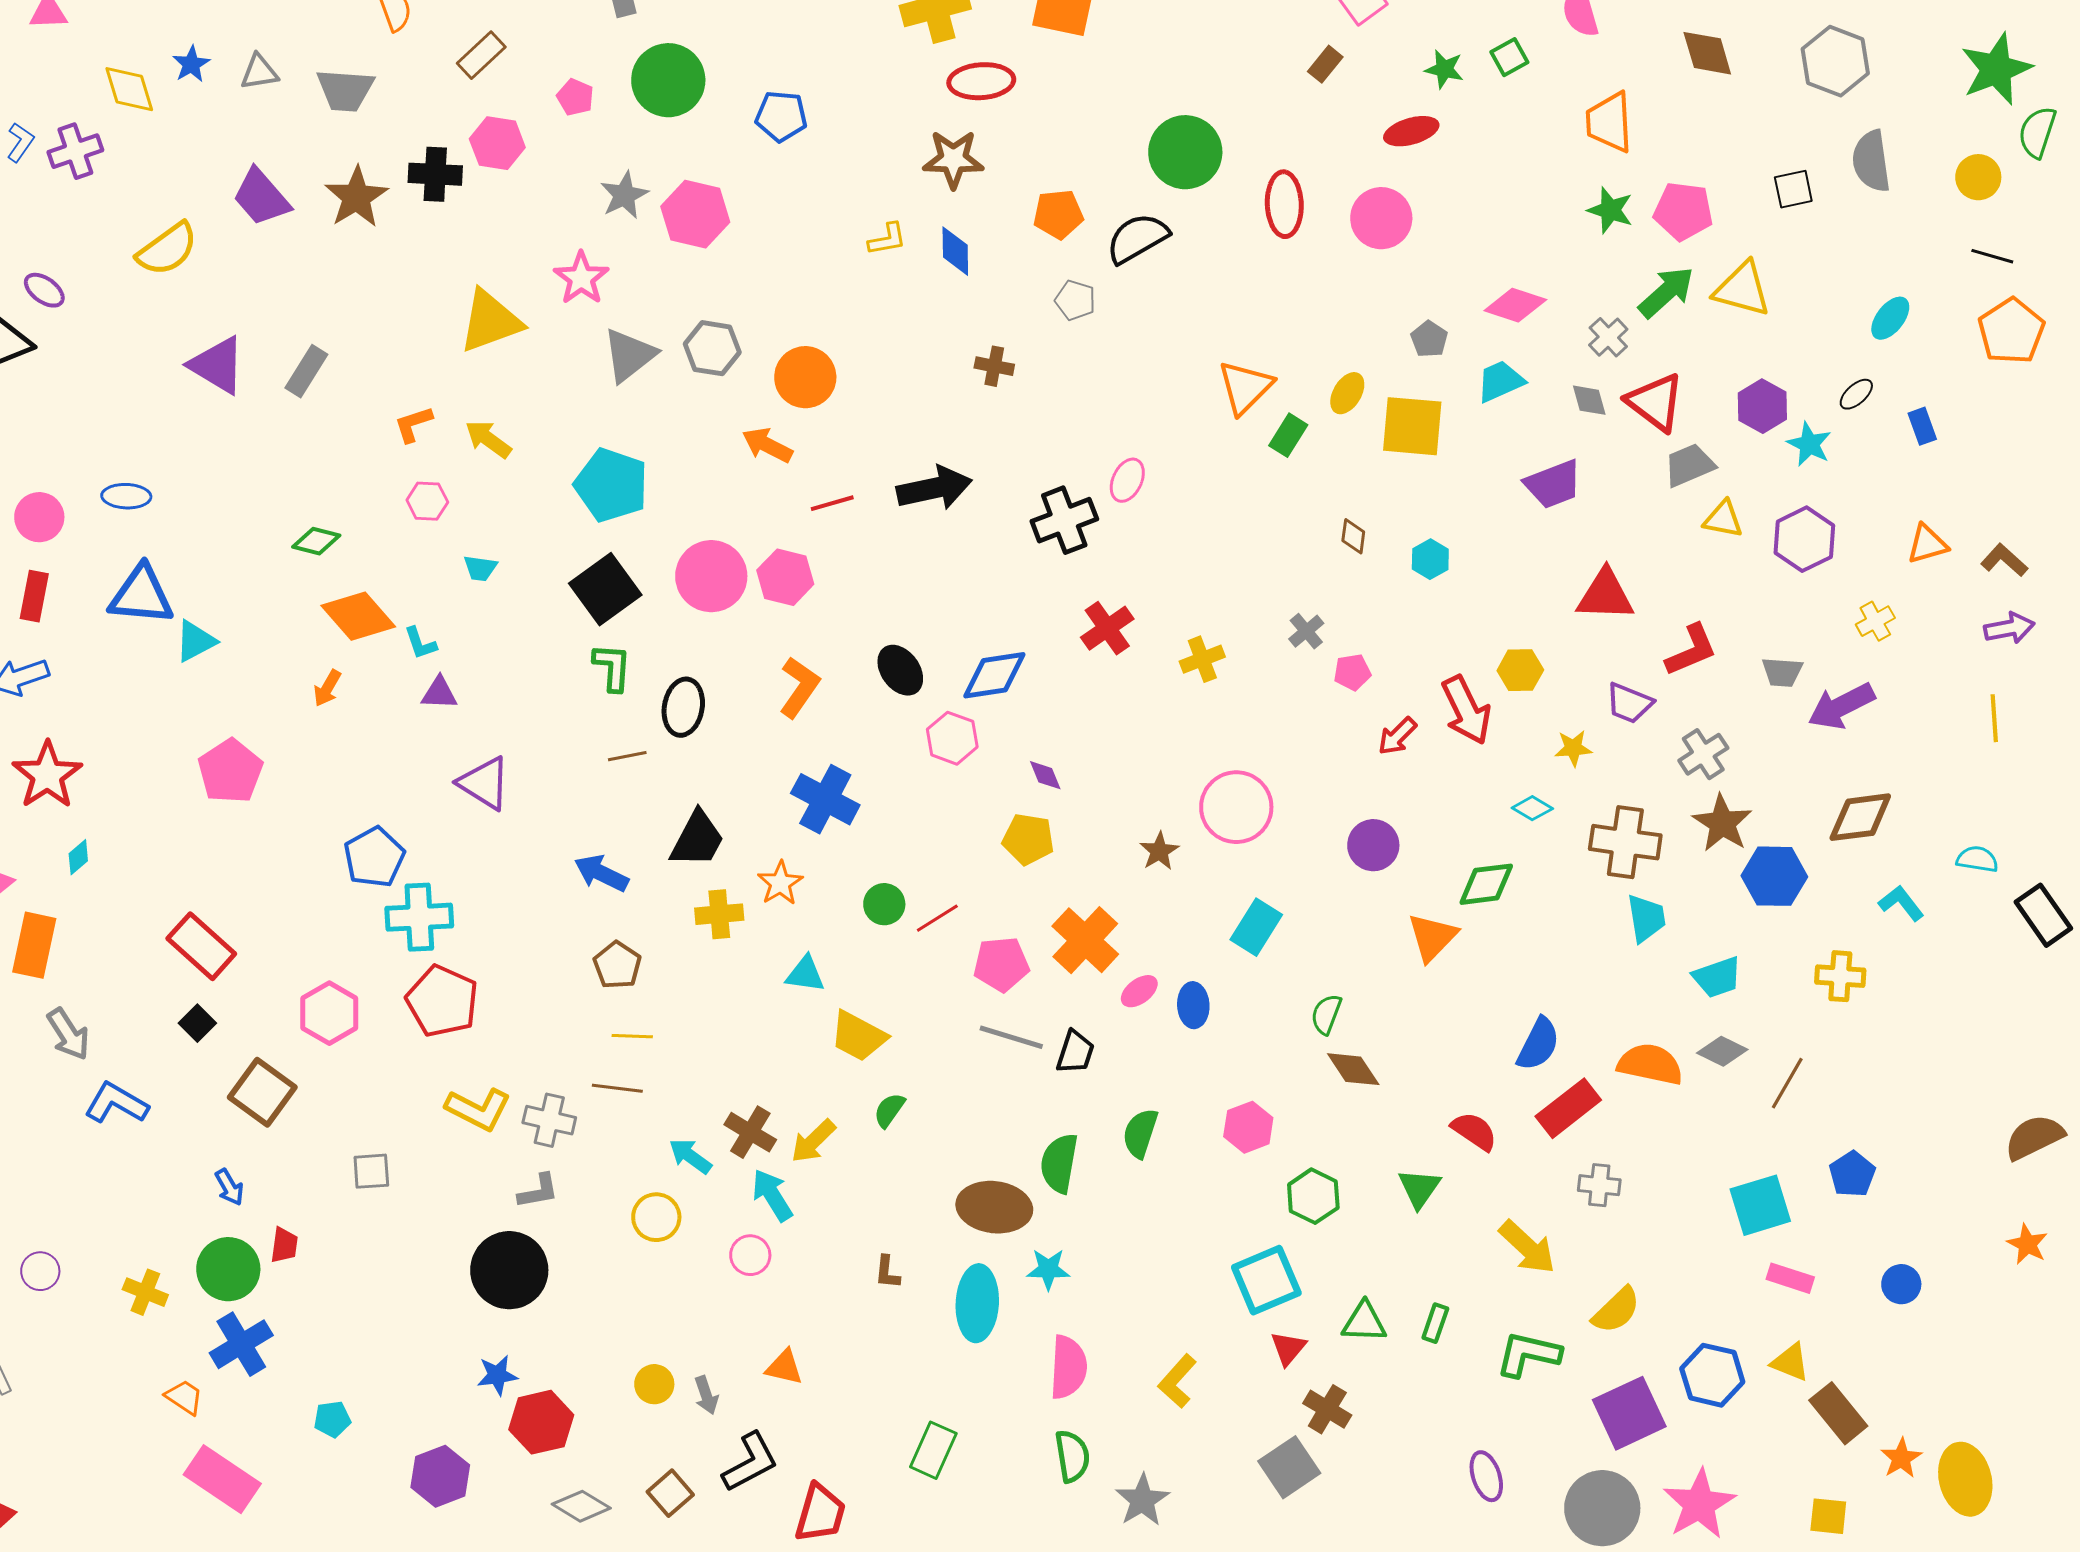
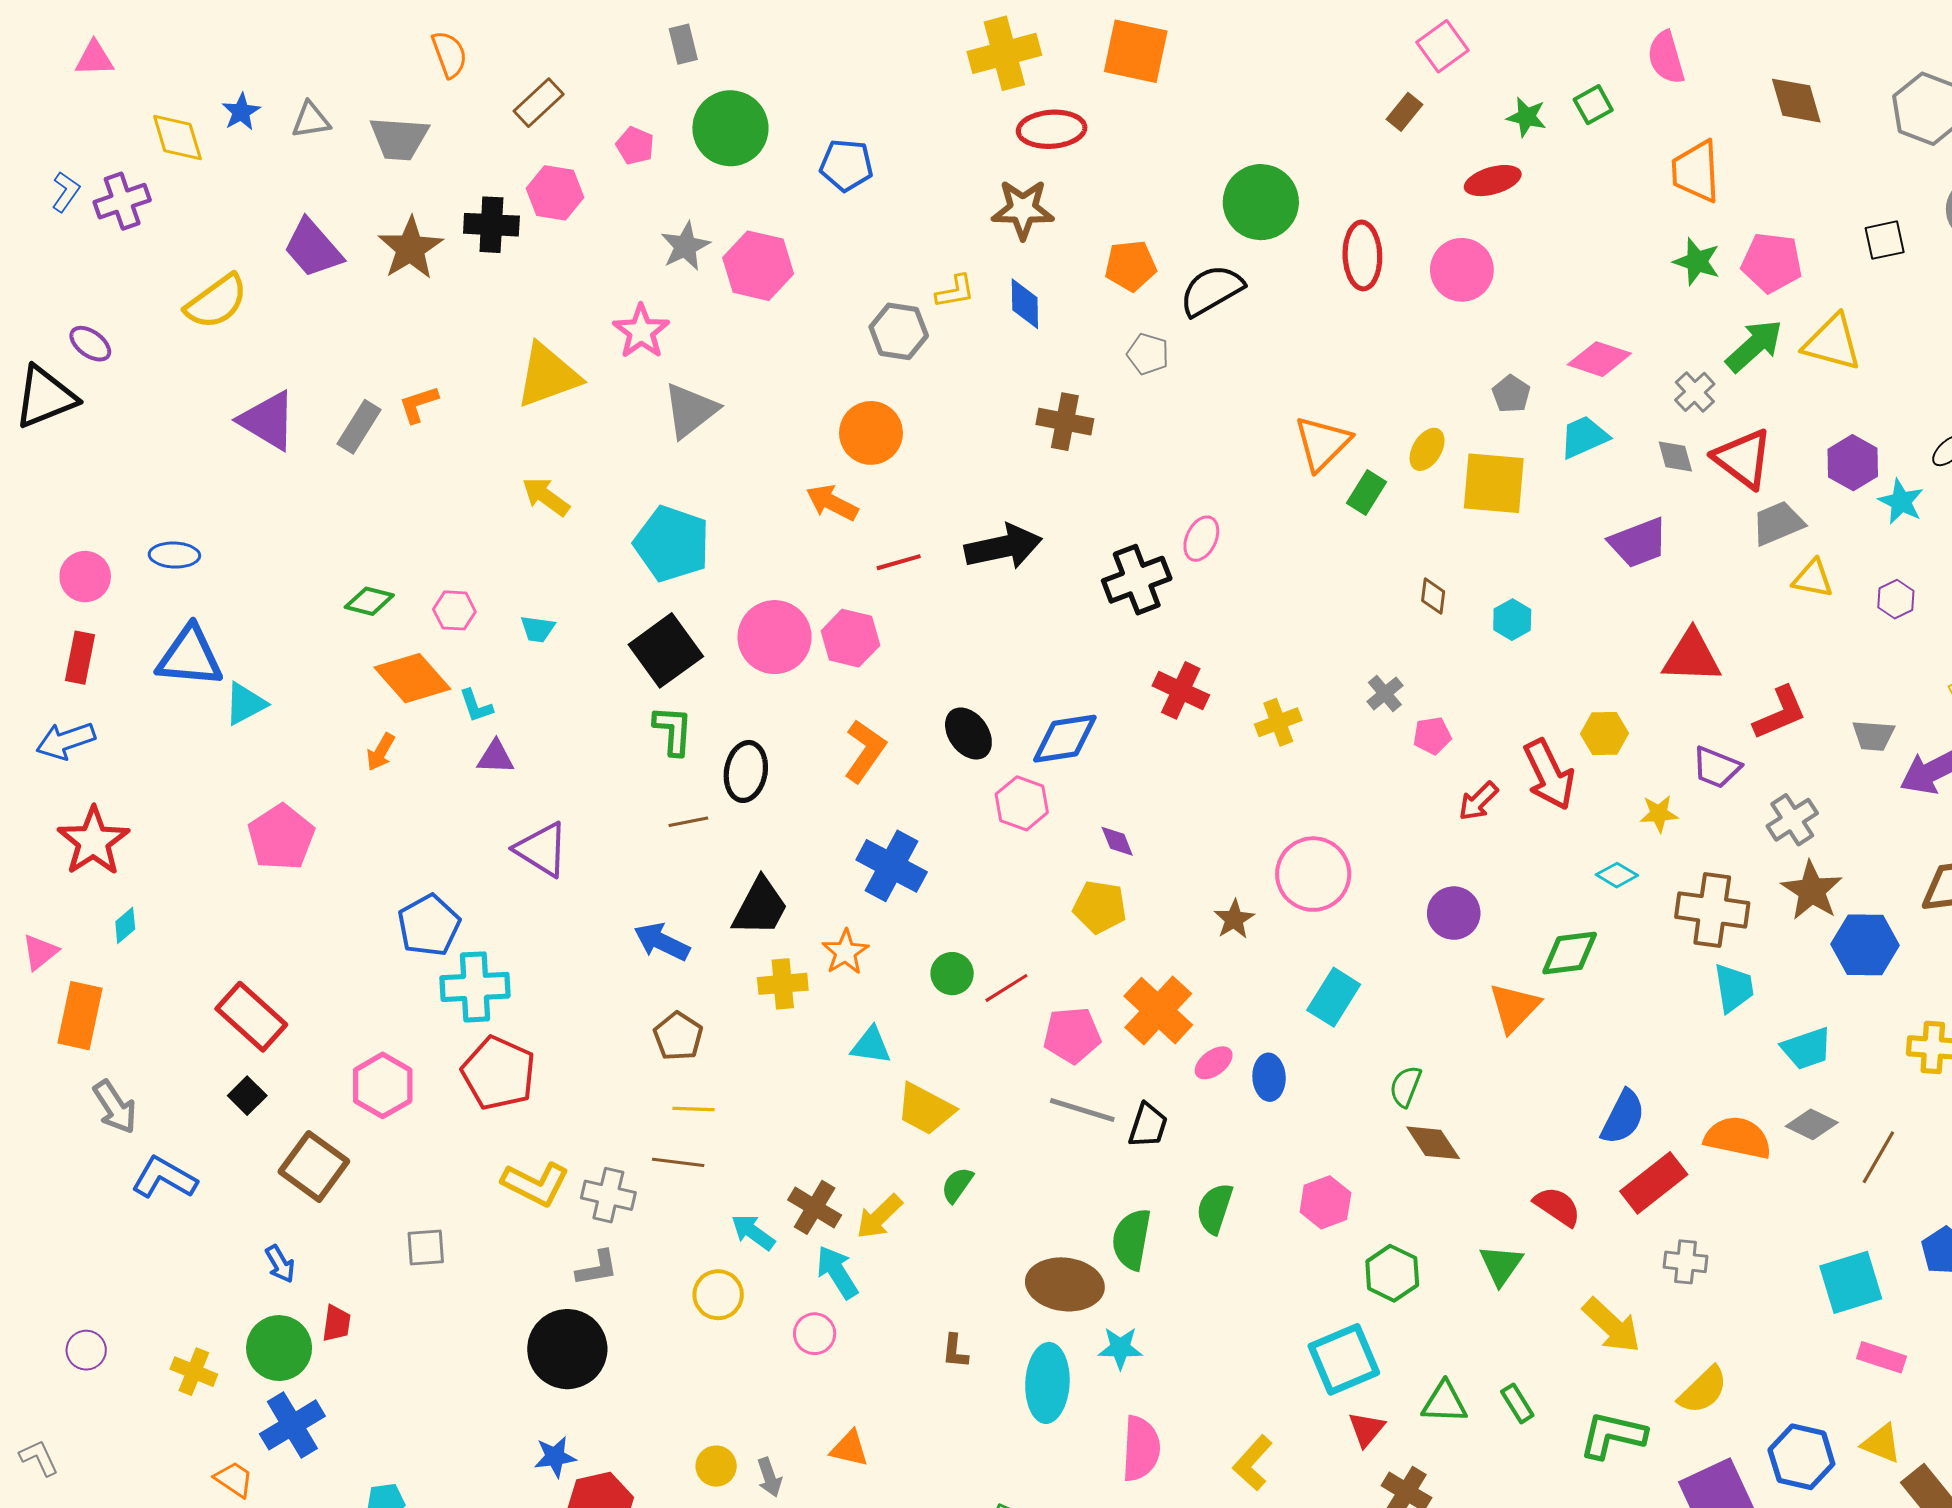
gray hexagon: (712, 348) -> (899, 331), moved
brown cross: (994, 366) -> (1065, 422), size x1.4
orange L-shape: (413, 424) -> (419, 404), moved
pink hexagon: (427, 501) -> (454, 610), moved
purple hexagon: (1804, 539) -> (1896, 599), size x0.6
red cross: (1107, 628) -> (1181, 690), turned -30
green rectangle: (1435, 1323) -> (1517, 1403), turned -51

